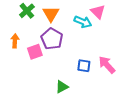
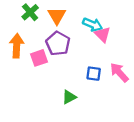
pink triangle: (98, 12) -> (103, 35), moved
orange arrow: (15, 41) -> (17, 46), size x1.5

